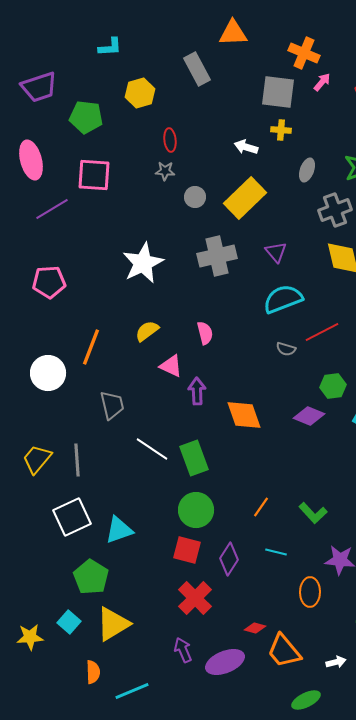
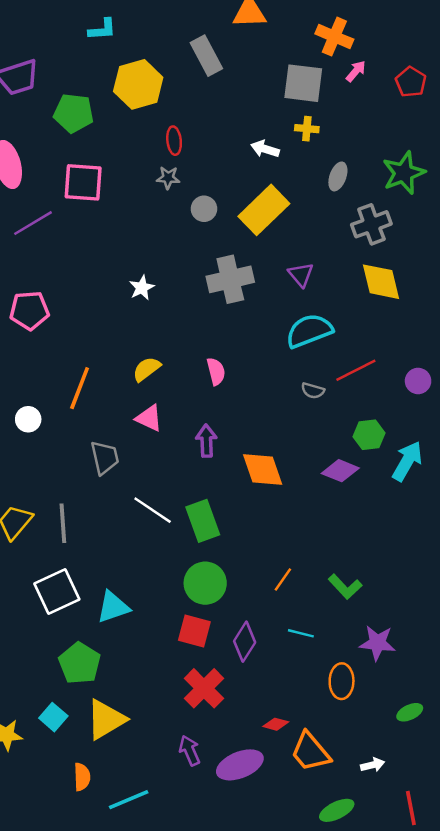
yellow hexagon: (140, 93) -> (138, 84), size x1.4
white star: (143, 263) -> (142, 288), size x0.5
pink triangle: (171, 366) -> (149, 418), moved
white circle: (48, 373) -> (28, 419), size x0.6

